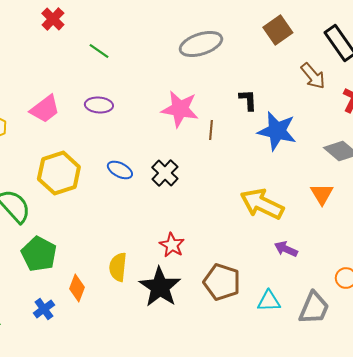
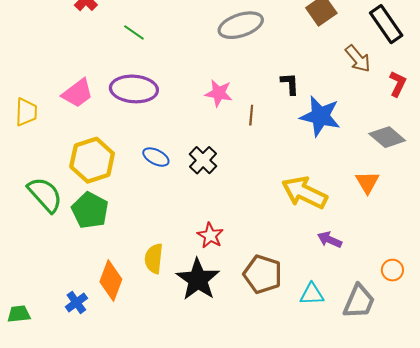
purple ellipse: (99, 105) -> (134, 89), size x1.6
pink star: (180, 109) -> (219, 93), size x0.7
green pentagon: (39, 254) -> (90, 210), moved
orange diamond: (77, 288) -> (111, 281), size x1.4

